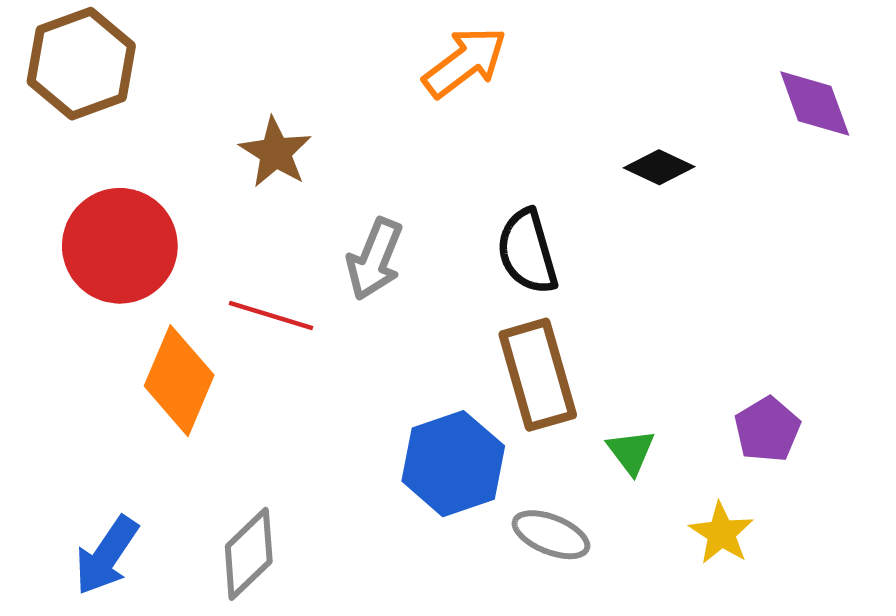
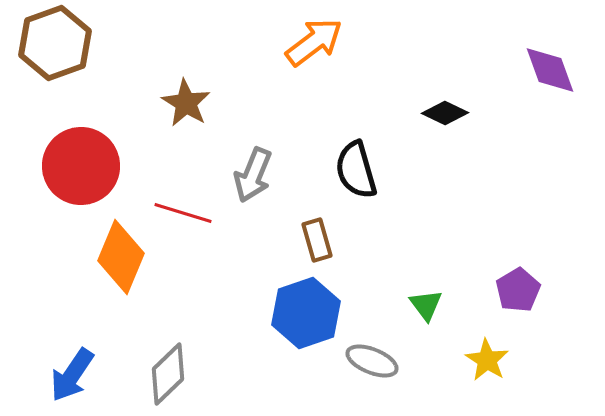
brown rectangle: (538, 375) -> (317, 240), moved, size x0.6

